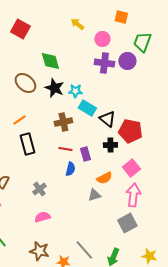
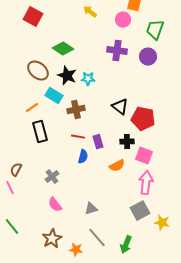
pink circle: (102, 39) -> (123, 20), moved
green diamond: (50, 61) -> (63, 49), turned -40
purple circle: (127, 61) -> (148, 57), moved
cyan rectangle: (87, 108) -> (54, 96), moved
black cross: (110, 145) -> (127, 142), moved
pink square: (131, 168) -> (144, 156), turned -30
gray triangle: (94, 195) -> (91, 209), moved
pink semicircle: (42, 217) -> (55, 205), turned -112
brown star: (39, 251) -> (52, 239), turned 30
yellow star: (149, 256) -> (162, 223), moved

